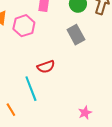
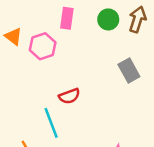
gray rectangle: (76, 35) -> (129, 71), moved

